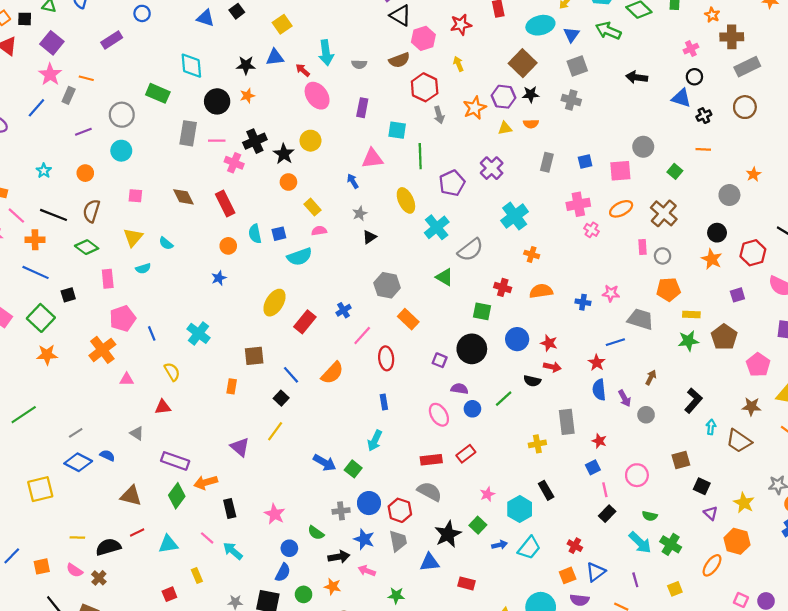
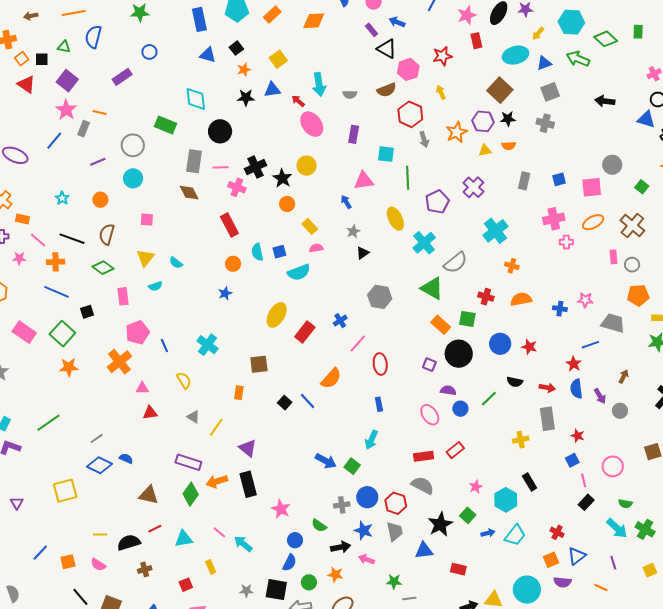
blue triangle: (571, 35) -> (544, 63), turned 35
orange star: (247, 96) -> (244, 70), moved
brown diamond: (183, 197) -> (189, 193), moved
pink cross: (592, 230) -> (566, 242), turned -32
green triangle: (444, 277) -> (432, 288), size x1.4
orange rectangle: (408, 319) -> (441, 325), moved
red arrow: (552, 367) -> (547, 388), moved
blue line: (291, 375) -> (308, 401), moved
red triangle: (163, 407) -> (150, 413), moved
yellow line: (275, 431) -> (216, 427), moved
gray triangle: (137, 433) -> (193, 417), moved
black rectangle: (230, 509) -> (248, 484), moved, size x1.4
brown cross: (99, 578) -> (145, 569), moved, turned 32

